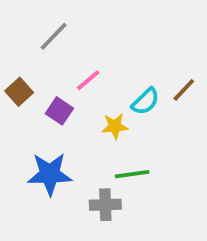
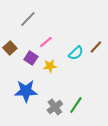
yellow star: (115, 126) -> (50, 66), moved
green line: (132, 174) -> (76, 105), moved, turned -48
gray cross: (105, 205) -> (55, 107), turned -35

